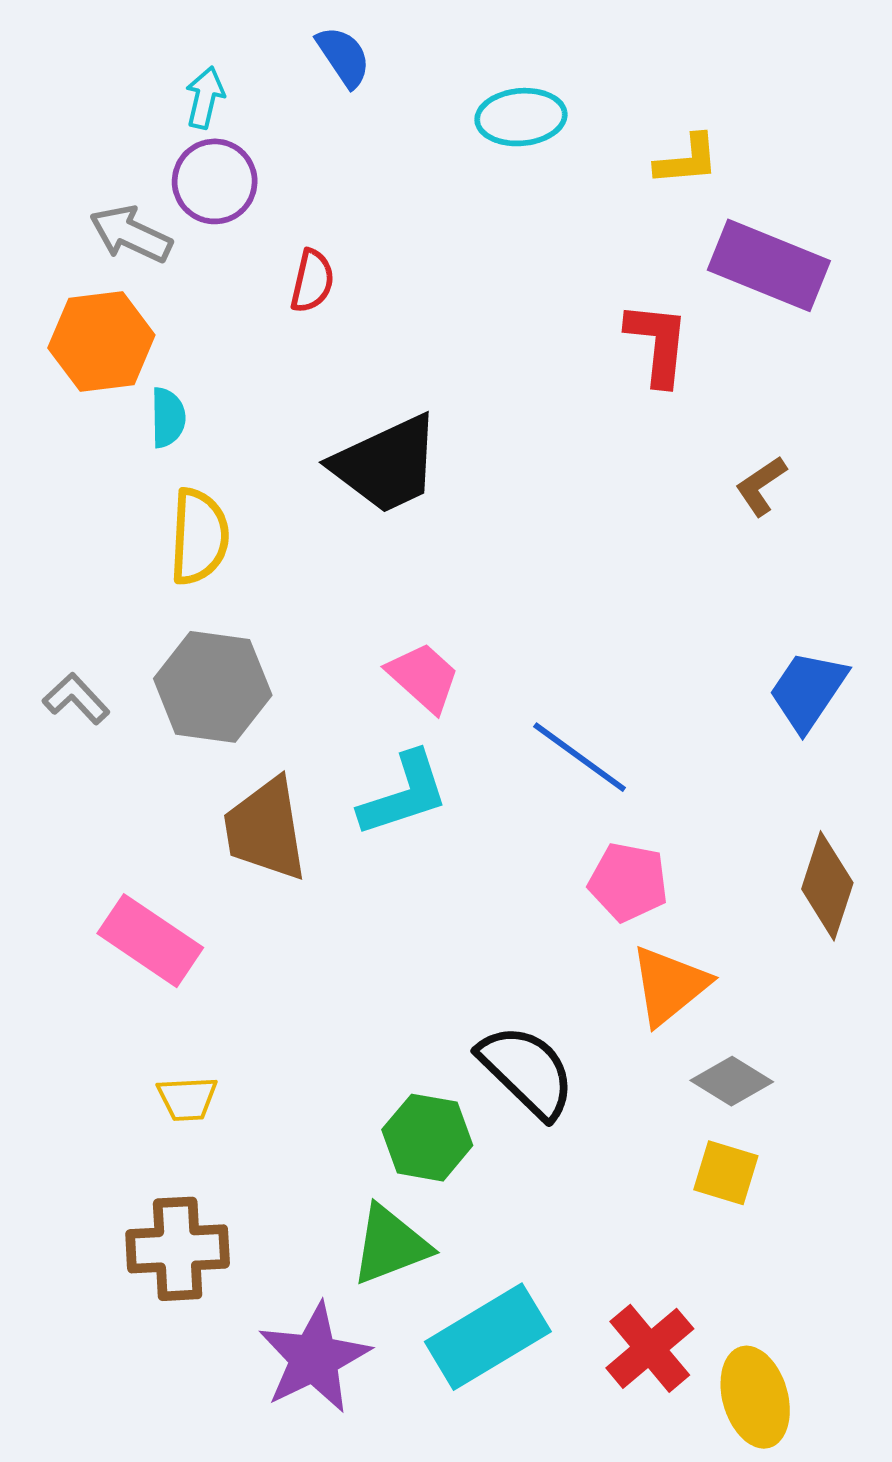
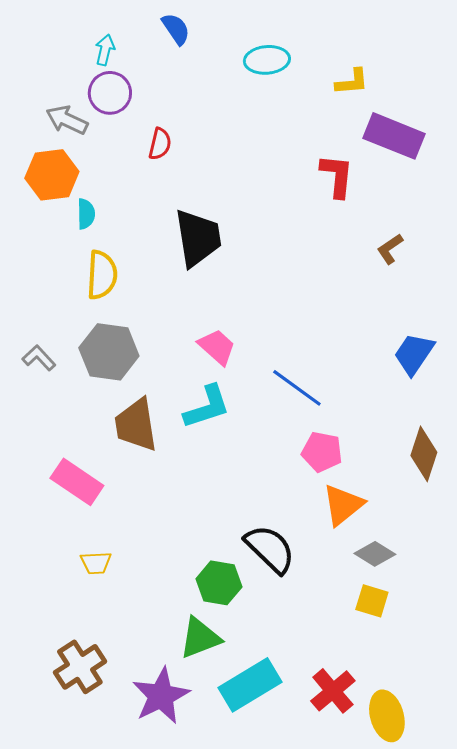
black trapezoid: (386, 464) -> (198, 238), turned -74
brown cross: (178, 1249) -> (80, 667), moved, turned -30

